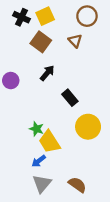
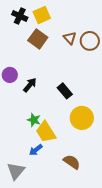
brown circle: (87, 16) -> (90, 41), moved
black arrow: (47, 73) -> (30, 85), moved
gray triangle: (42, 184) -> (16, 171), moved
brown semicircle: (77, 185) -> (72, 162), moved

